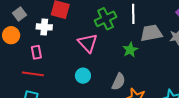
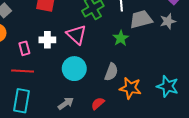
white cross: (44, 27) -> (47, 40), moved
cyan circle: (83, 76) -> (74, 69), size x1.5

